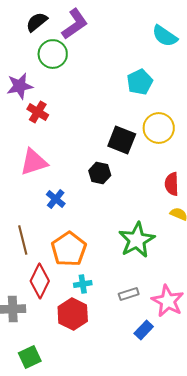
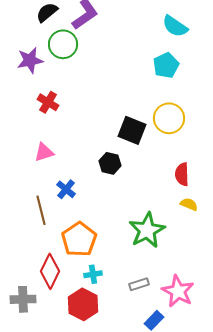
cyan pentagon: (140, 82) -> (166, 65), moved
purple star: (20, 86) -> (30, 60), moved
pink triangle: (34, 162) -> (44, 152), size x0.7
brown line: (23, 240) -> (41, 210), moved

